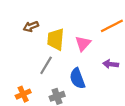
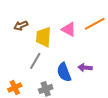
pink triangle: (83, 44) -> (69, 29), moved, turned -42
purple arrow: (111, 64) -> (85, 68), moved

